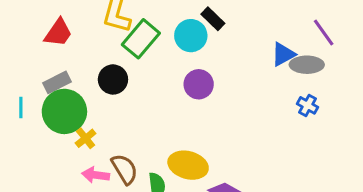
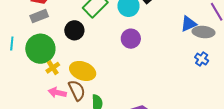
gray rectangle: (57, 82) -> (39, 16), moved
yellow ellipse: (188, 165) -> (83, 71), moved

